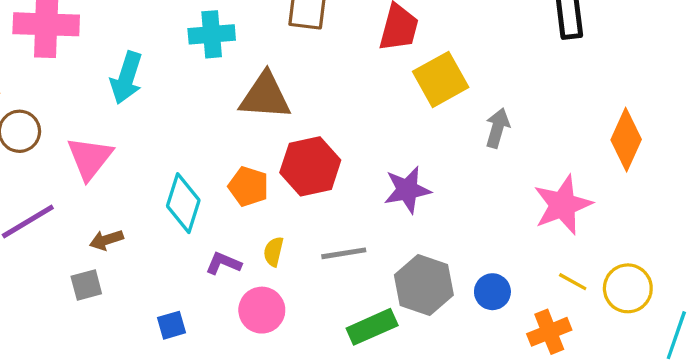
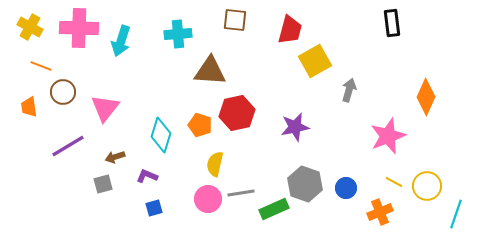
cyan arrow: (126, 78) -> (121, 41), moved
yellow semicircle: (274, 252) -> (215, 164), size x1.4
gray line: (344, 253) -> (241, 193), moved
purple L-shape: (223, 263) -> (147, 176), moved

